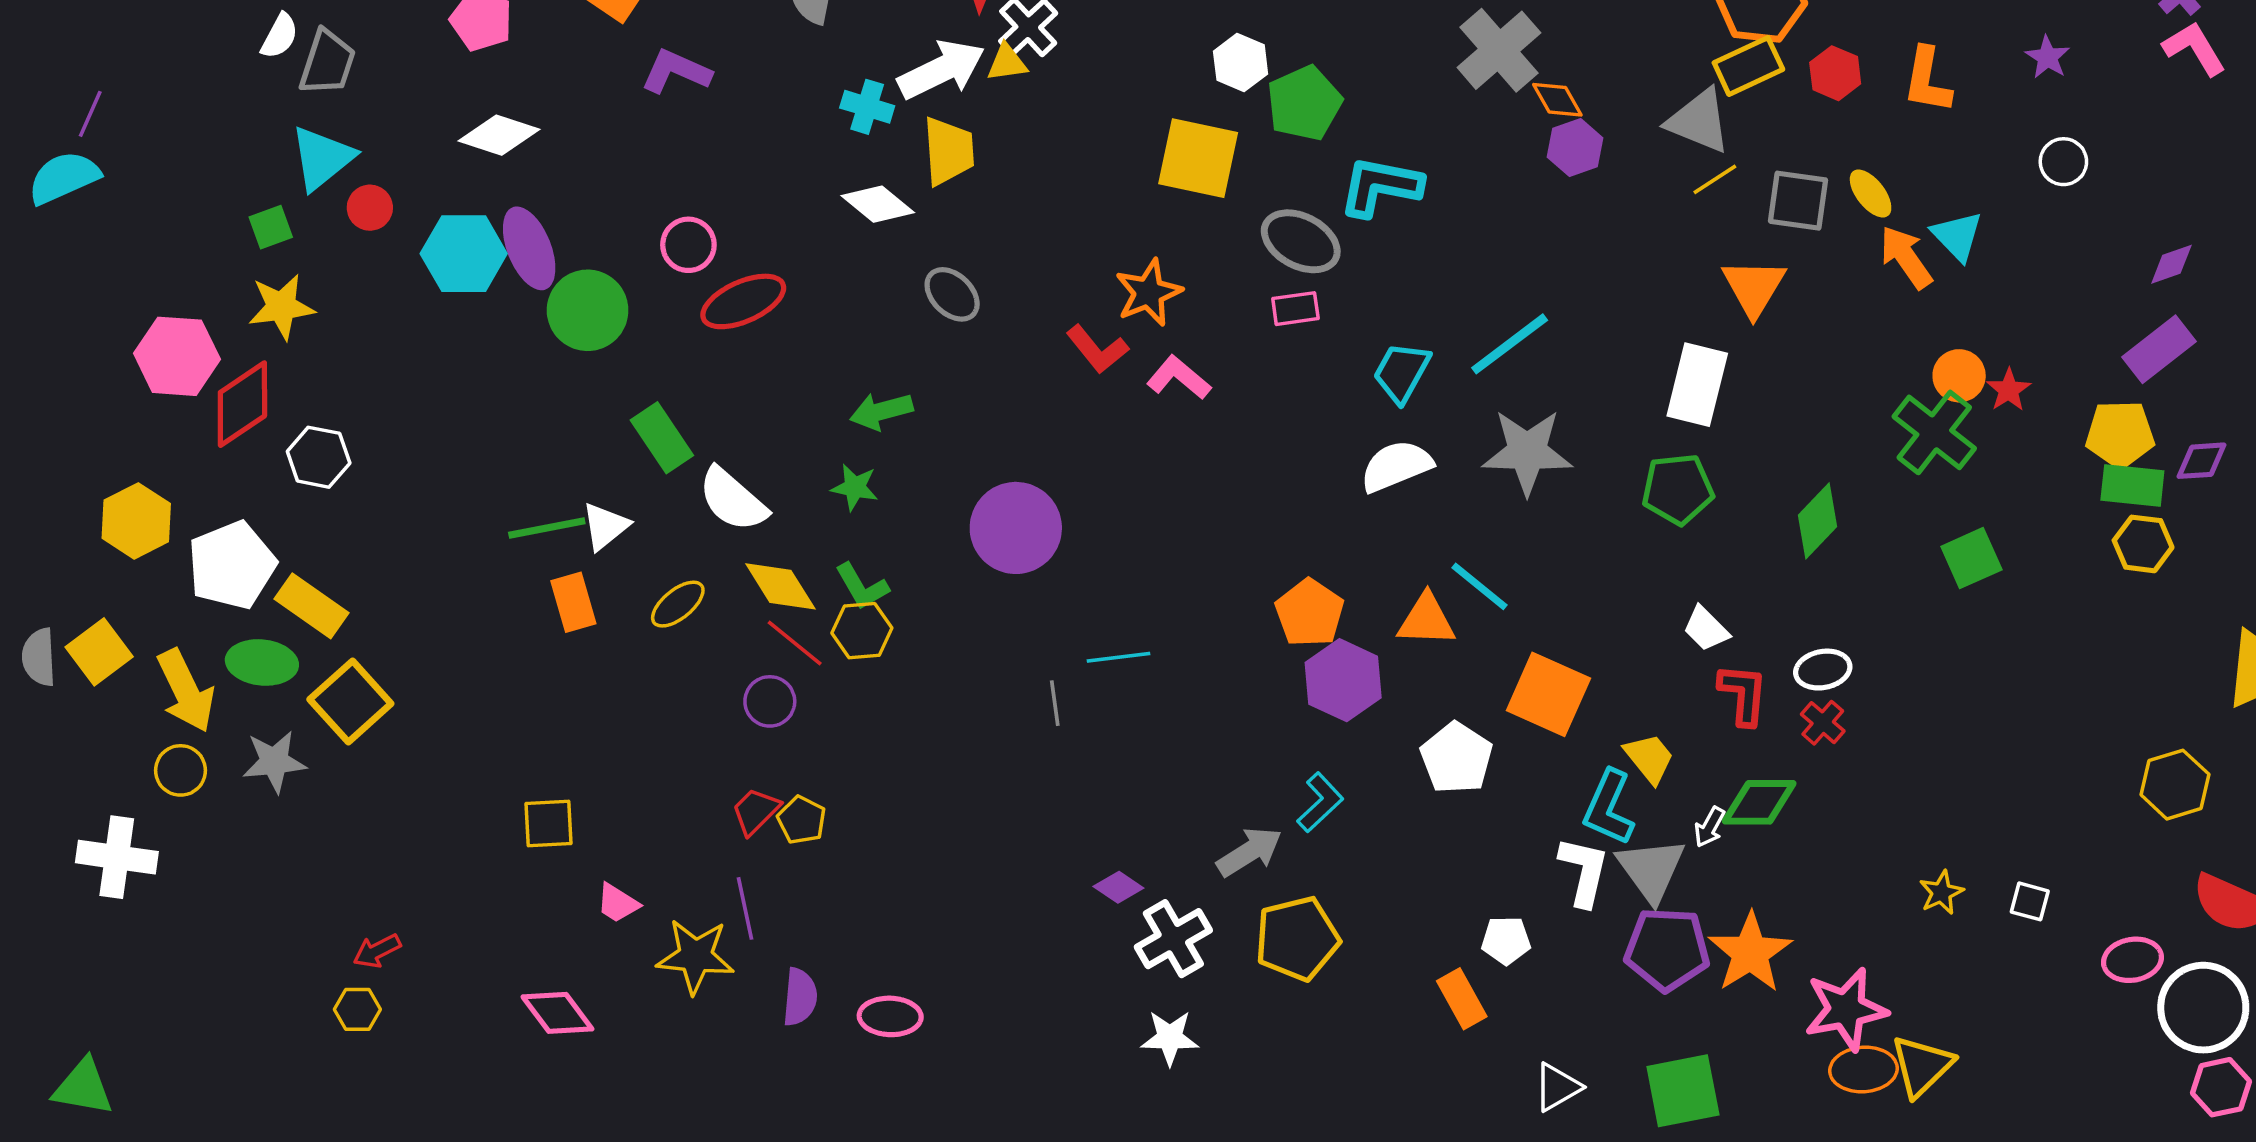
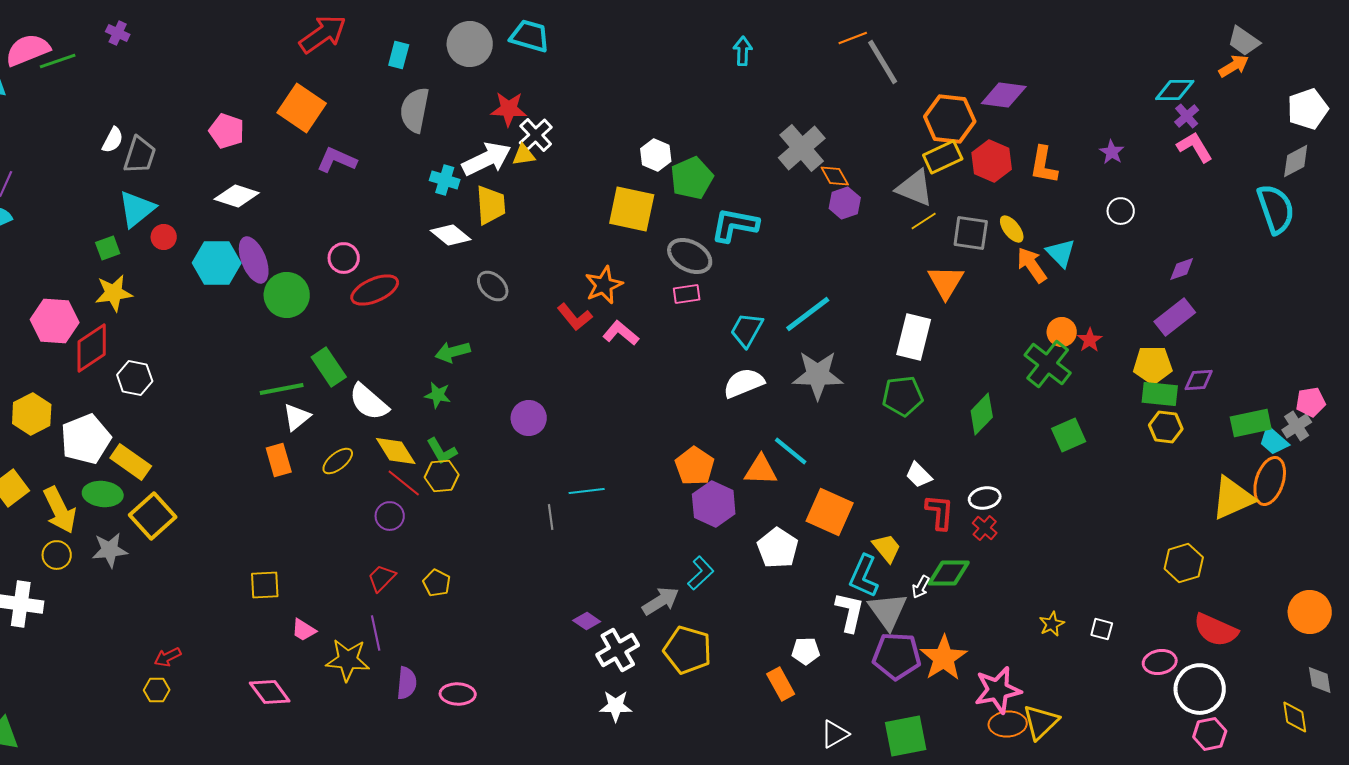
red hexagon: (1835, 73) -> (992, 161), size x1.4
green line: (547, 528) -> (282, 389), moved
purple circle: (1016, 528) -> (529, 418), size x0.7
yellow pentagon: (802, 820) -> (437, 583), moved
yellow pentagon: (1297, 939) -> (688, 650), turned 30

